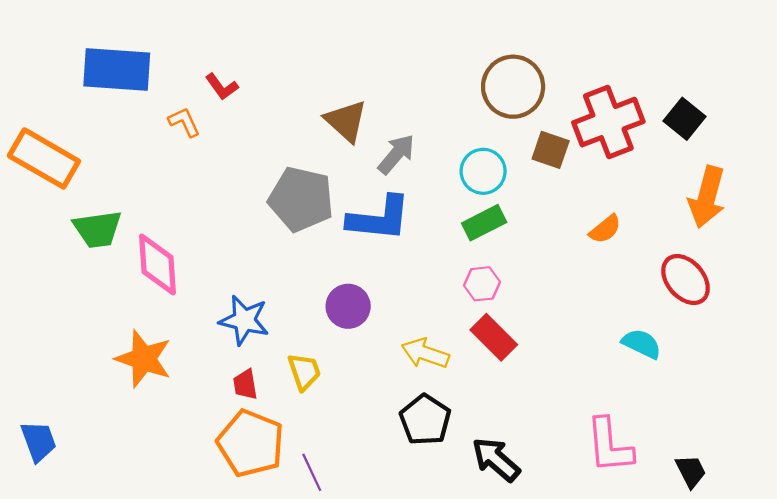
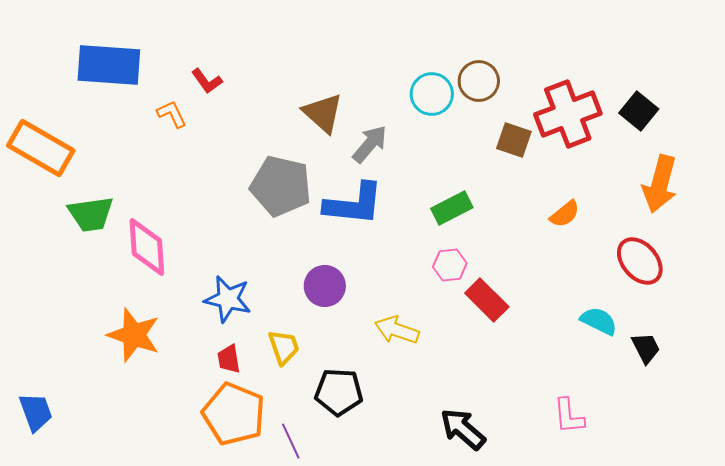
brown circle: (513, 87) -> (479, 81), size x0.7
cyan circle: (483, 171) -> (432, 94), moved
red rectangle: (494, 337) -> (487, 300), moved
black pentagon: (425, 420) -> (339, 392), moved, turned -30
pink L-shape: (609, 446) -> (569, 416), size x0.7
black trapezoid: (691, 471) -> (646, 348), moved

